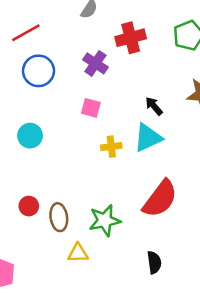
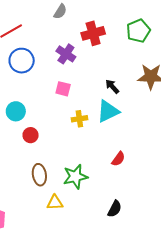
red semicircle: (160, 199) -> (118, 159), size x0.5
red circle: (29, 206) -> (31, 135), moved
black semicircle: (154, 262) -> (115, 209), turned 36

